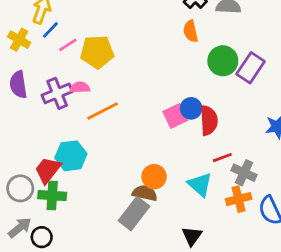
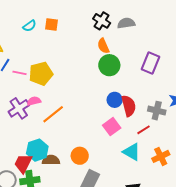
pink line: (68, 45) -> (19, 73), turned 56
green circle: (223, 61) -> (109, 65), moved
pink square: (175, 116) -> (112, 127), moved
gray cross: (244, 173) -> (157, 111), moved
orange circle: (154, 177) -> (80, 156), moved
brown semicircle: (145, 193) -> (51, 160), moved

